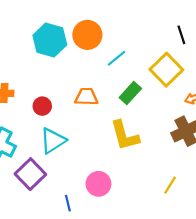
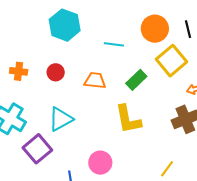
orange circle: (87, 35) -> (155, 29), moved
cyan line: (117, 58) -> (114, 44), moved, turned 42
red circle: (42, 106) -> (56, 72), moved

